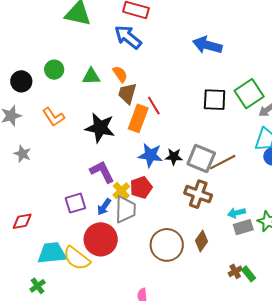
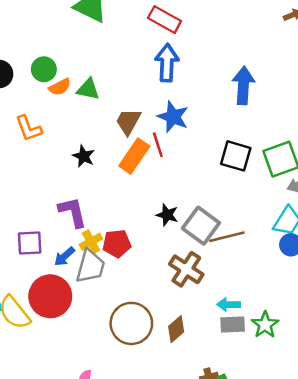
blue arrow: (128, 37) -> (167, 63), moved, turned 40
blue arrow: (207, 45) -> (243, 85), turned 64
orange semicircle: (120, 74) -> (60, 87), moved, turned 84
black star: (100, 128) -> (84, 156), size x0.6
blue star: (150, 155) -> (173, 117), moved

